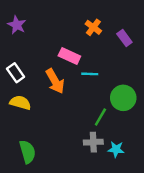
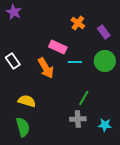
purple star: (17, 25) -> (14, 12), moved
green circle: (123, 98) -> (105, 61), moved
yellow semicircle: (20, 103) -> (27, 101), moved
cyan star: (116, 149) -> (105, 125), moved

